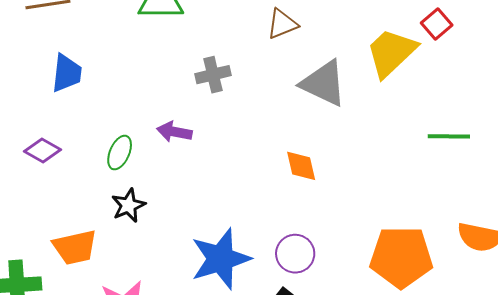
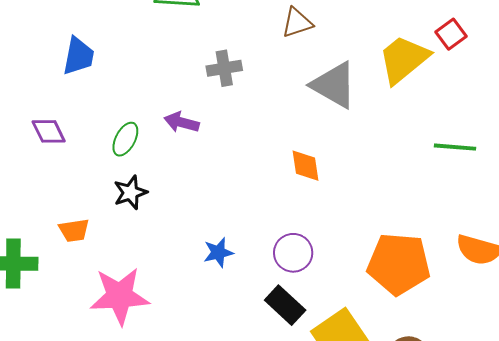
purple diamond: (42, 150) -> (49, 131), turned 30
orange trapezoid: (75, 247) -> (74, 230), size x0.7
blue star: (221, 259) -> (218, 252), size x0.5

